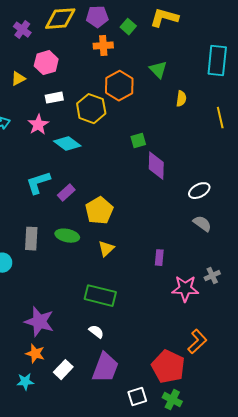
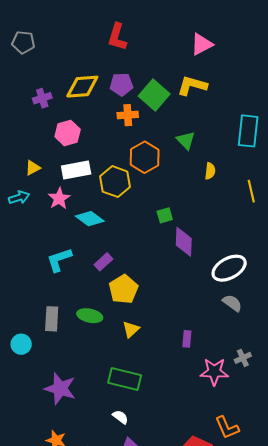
green square: (128, 27) -> (154, 95), size x1.8
purple cross: (22, 30) -> (42, 98), turned 36
yellow triangle: (18, 79) -> (33, 168), moved
white rectangle: (54, 98) -> (76, 170), size x1.5
white ellipse: (199, 191) -> (229, 268), size x1.5
purple rectangle: (66, 193) -> (103, 262), moved
purple star: (39, 322) -> (60, 389), moved
orange L-shape: (197, 342) -> (227, 428), turned 110

